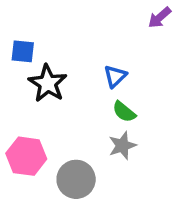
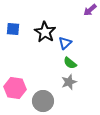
black star: (48, 83) -> (45, 32), moved

